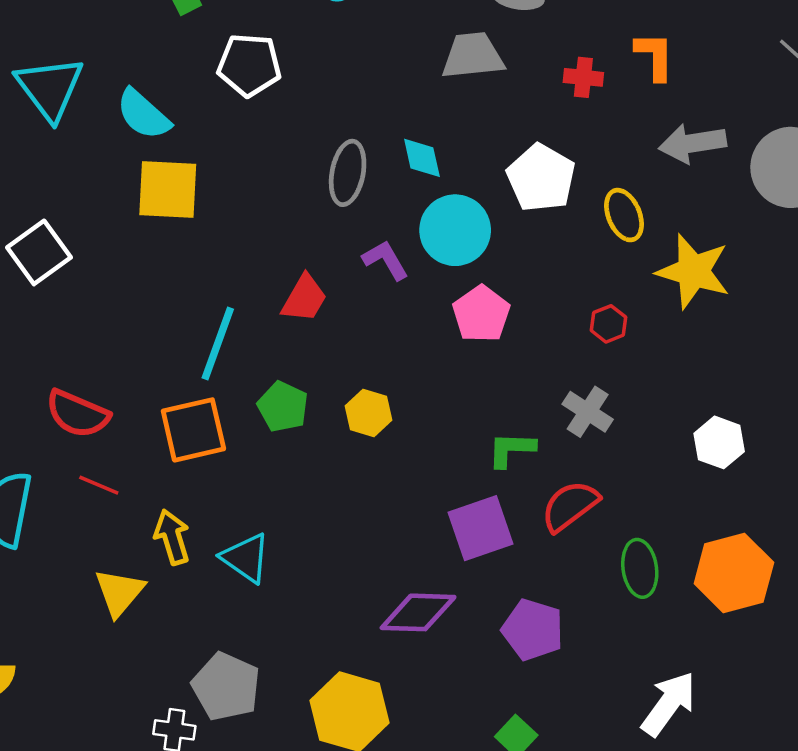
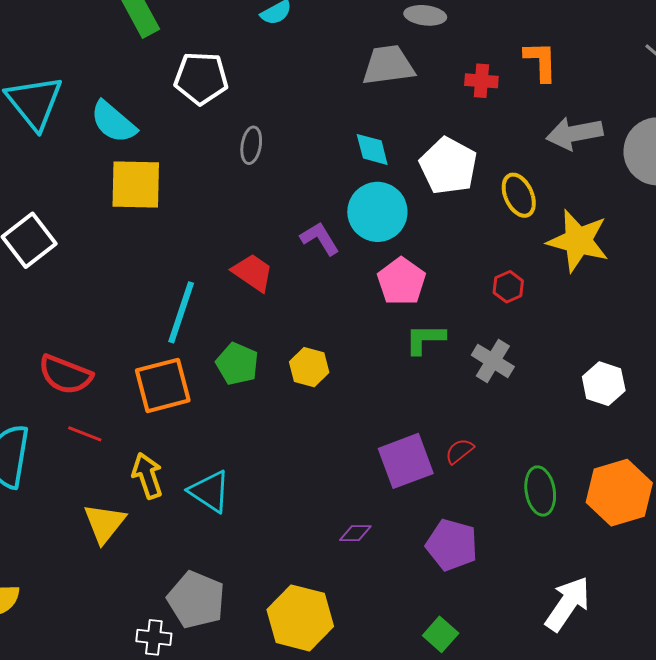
cyan diamond: (422, 158) -> (372, 149), moved
gray ellipse: (348, 173) -> (251, 145), moved, size x0.7
red trapezoid: (304, 298) -> (253, 273), turned -84
green L-shape: (511, 449) -> (425, 339), moved
red semicircle: (570, 506) -> (459, 451), moved, size x0.6
purple diamond: (418, 612) -> (355, 533), size x0.5

